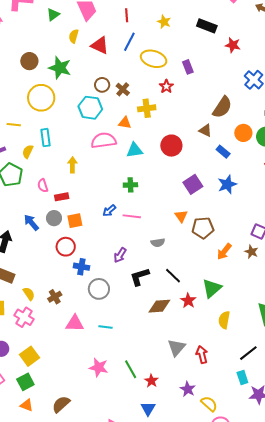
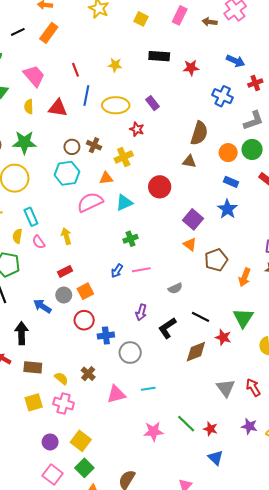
blue rectangle: (223, 152) -> (231, 182), moved
pink semicircle: (43, 186) -> (39, 242), moved
orange triangle: (181, 216) -> (190, 244), moved

